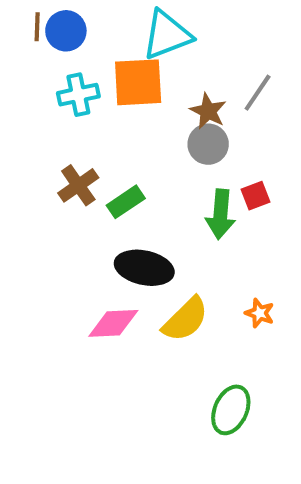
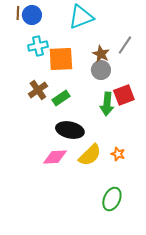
orange square: (138, 82) -> (61, 59), moved
red square: (256, 196) -> (124, 95), size x1.5
orange star: (260, 313) -> (118, 154), moved

